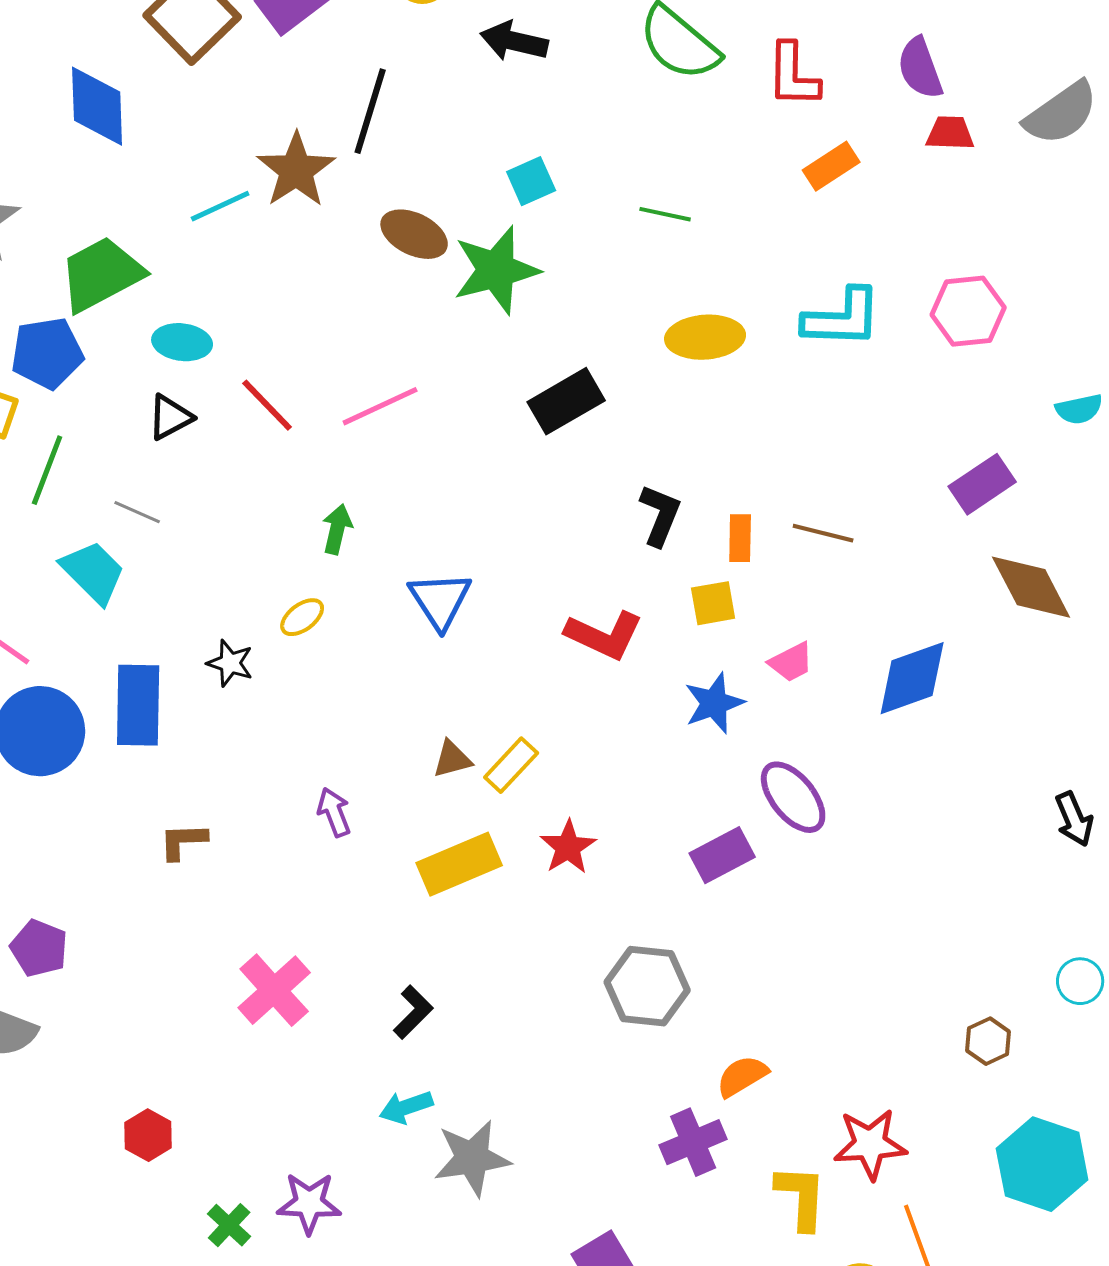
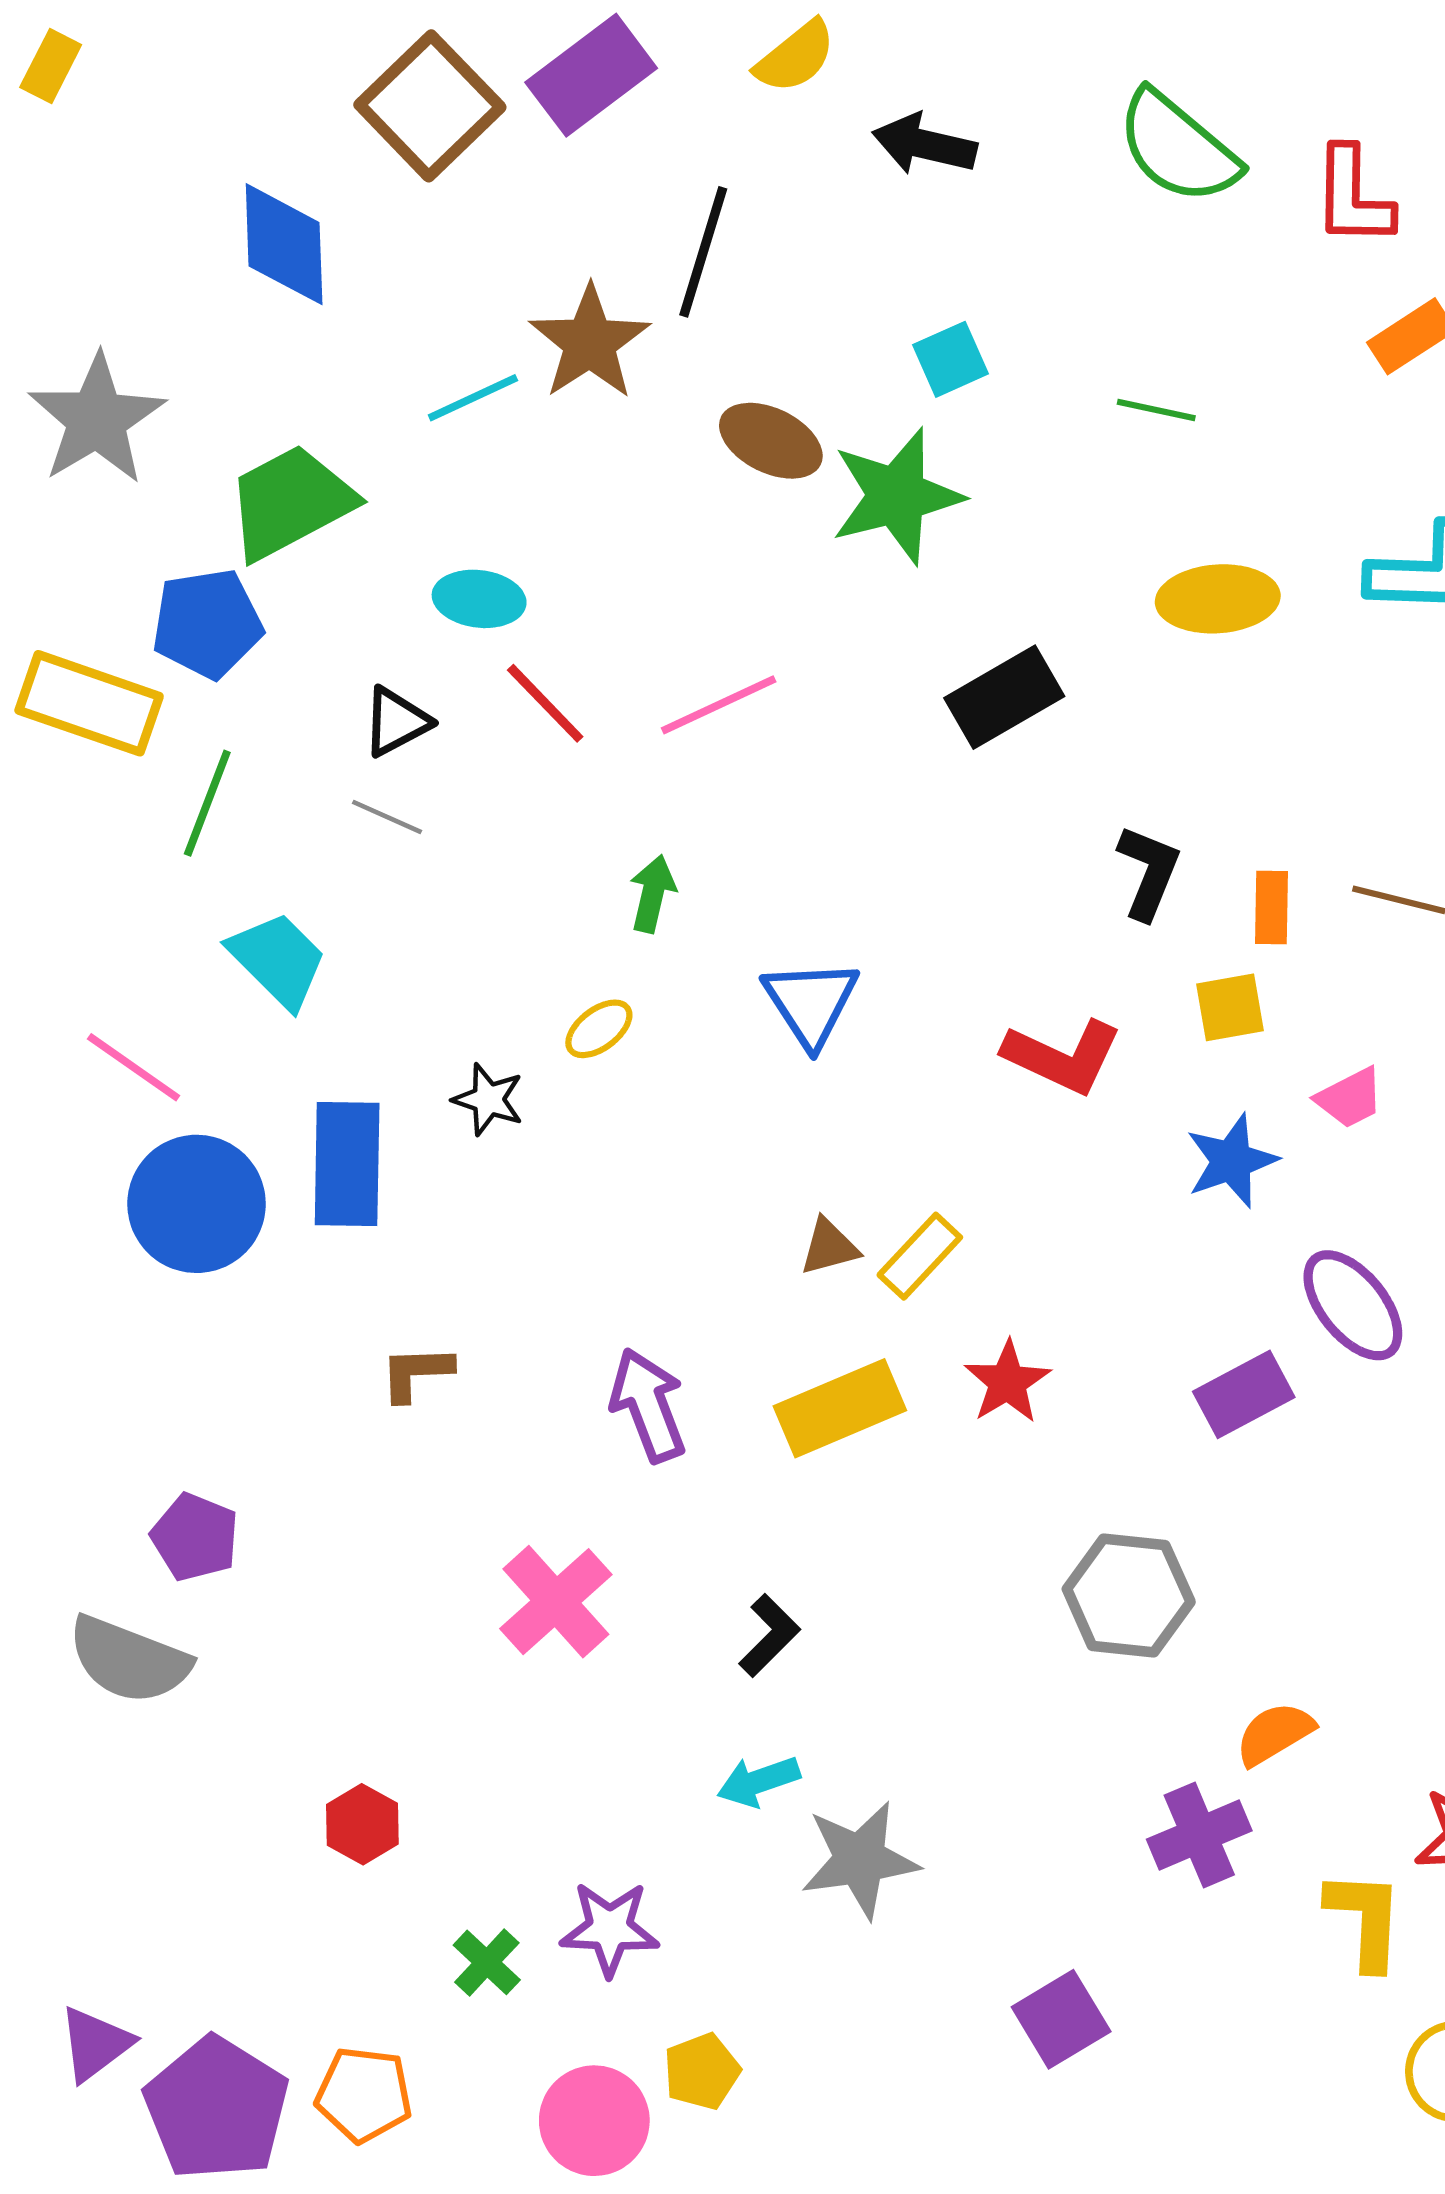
cyan ellipse: (182, 342) -> (479, 599), moved
gray line: (137, 512) -> (387, 817), moved
purple arrow: (334, 812) -> (648, 1405), moved, size x1.5

